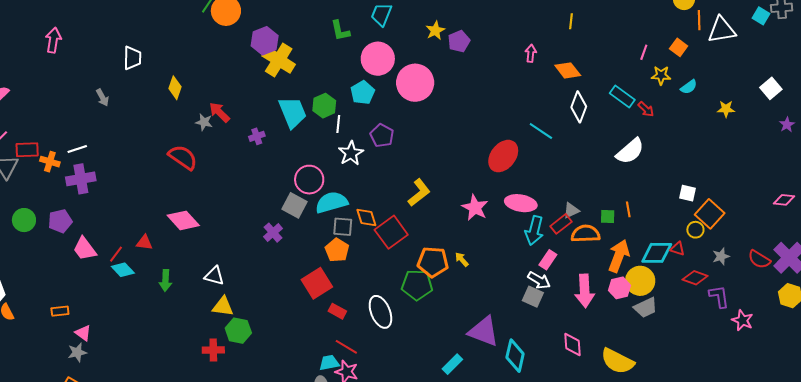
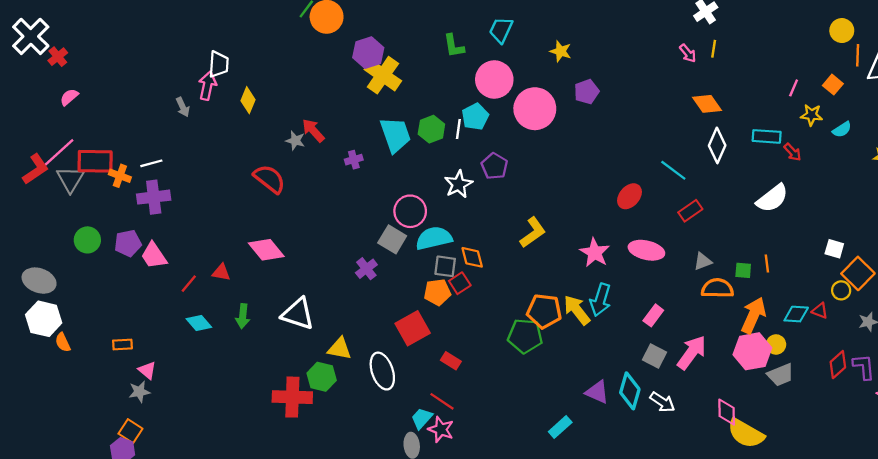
yellow star: (435, 31) -> (561, 51), turned -30
pink arrow: (53, 40) -> (207, 86), moved
purple pentagon: (459, 41) -> (587, 92), moved
pink arrow: (531, 53) -> (688, 53), moved, turned 132
yellow diamond: (175, 88) -> (248, 100), moved
cyan rectangle: (622, 96) -> (767, 136), turned -35
white line: (338, 124) -> (458, 129), moved
red rectangle: (27, 150) -> (95, 161), size x1.4
red ellipse: (503, 156) -> (629, 196), size x0.7
red rectangle: (561, 224) -> (690, 211), moved
cyan arrow: (534, 230) -> (600, 300), moved
red square: (391, 232) -> (460, 283), moved, size x0.6
pink trapezoid: (85, 249) -> (154, 256), moved
orange pentagon: (337, 250) -> (437, 292), turned 30
cyan diamond: (657, 253) -> (796, 314), size x0.7
yellow arrow: (462, 259) -> (577, 310), size x1.8
pink rectangle: (548, 260) -> (653, 315), moved
cyan diamond: (123, 270) -> (199, 323), moved
white triangle: (214, 276) -> (298, 314), size x1.5
red diamond: (695, 278) -> (838, 365), moved, turned -65
white arrow: (539, 280) -> (662, 402), moved
yellow circle: (640, 281) -> (776, 344), size x0.6
pink hexagon: (620, 288) -> (752, 351), size x1.5
pink arrow: (585, 291) -> (692, 353), moved, turned -144
yellow triangle: (223, 306) -> (340, 349), moved
red rectangle: (337, 311) -> (451, 361), moved
white ellipse: (380, 312) -> (382, 371), moved
purple triangle: (484, 331) -> (597, 392), size x0.7
pink diamond: (573, 345) -> (727, 412), moved
red cross: (213, 350) -> (292, 397), size x1.6
cyan diamond: (515, 356) -> (630, 391), moved
cyan trapezoid: (329, 363) -> (422, 418), turned -40

